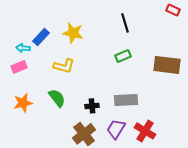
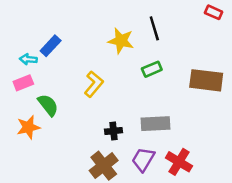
yellow star: (73, 33) -> (121, 41), moved
yellow L-shape: (64, 66) -> (94, 84), moved, turned -65
green semicircle: (57, 98) -> (48, 105), moved

